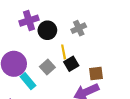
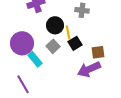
gray cross: (79, 28) -> (82, 10), turned 32
black circle: (47, 30) -> (55, 25), moved

